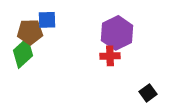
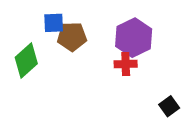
brown pentagon: (30, 32) -> (72, 37), moved

